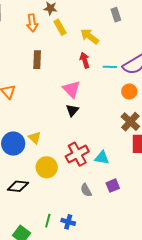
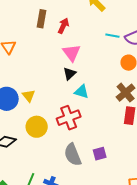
red arrow: (85, 60) -> (63, 26), moved, turned 35
cyan triangle: (102, 158) -> (82, 92), moved
gray semicircle: (86, 190) -> (73, 155), size x1.6

